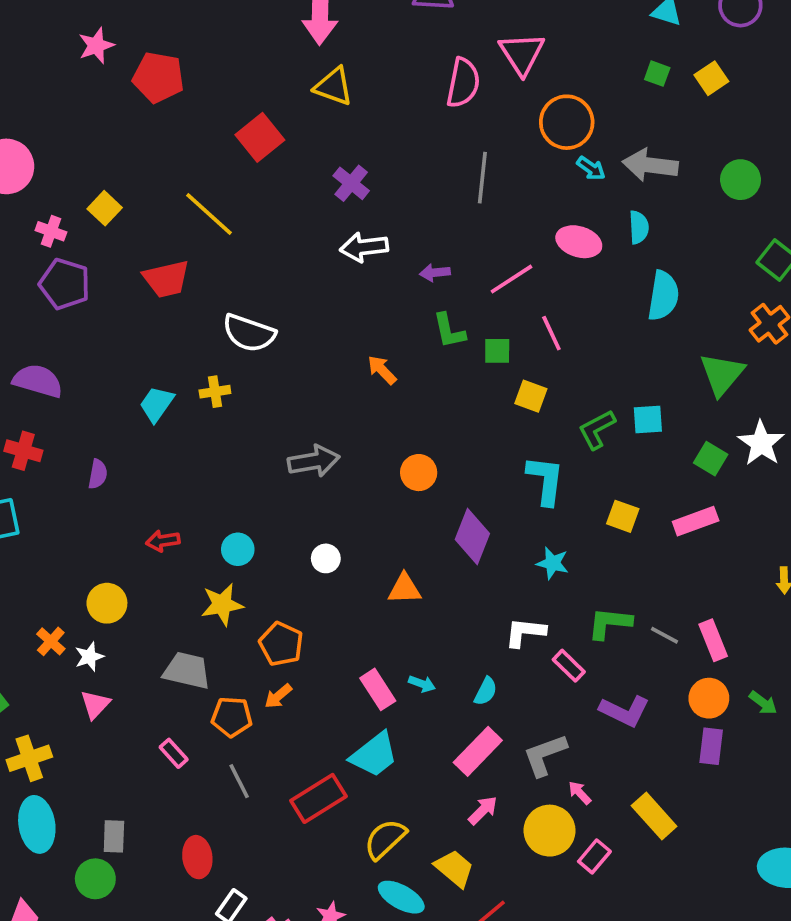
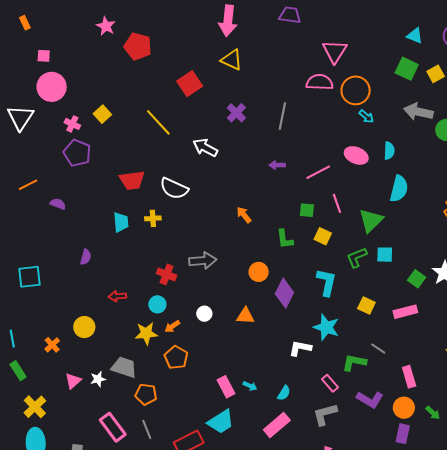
pink star: (96, 46) -> (106, 26), turned -30
green square: (657, 74) -> (407, 69), size x1.6
pink semicircle: (463, 83) -> (320, 82), moved, turned -104
gray arrow: (650, 165) -> (418, 112), moved
gray line: (482, 178) -> (282, 116), moved
white arrow: (364, 247) -> (205, 148), moved, turned 30
red trapezoid: (166, 279) -> (132, 180), moved
green L-shape: (449, 331) -> (285, 239), moved
green triangle: (722, 374) -> (371, 221), moved
purple semicircle: (38, 381) -> (58, 204), size x0.6
cyan trapezoid: (157, 404) -> (121, 222), turned 135
red cross: (23, 451) -> (167, 274), moved
purple diamond: (472, 537) -> (284, 293), moved
cyan star: (553, 563) -> (326, 327), size x1.5
orange triangle: (404, 589) -> (245, 316), moved
white L-shape: (525, 632) -> (300, 348), moved
gray line: (665, 635) -> (378, 349), moved
white star: (89, 657) -> (98, 379), moved
orange arrow: (278, 696) -> (172, 326), moved
purple L-shape: (625, 711) -> (370, 400), moved
pink rectangle: (174, 753) -> (113, 427), moved, size x1.8
gray L-shape: (545, 755) -> (325, 414), moved
yellow cross: (29, 758) -> (35, 407), turned -30

